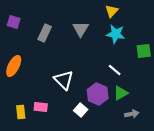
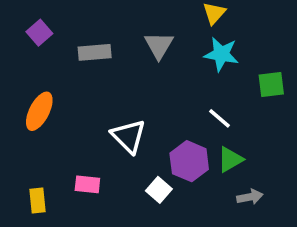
purple square: (14, 22) -> (39, 33), turned 32
gray rectangle: (45, 33) -> (95, 52), turned 60
yellow rectangle: (21, 112) -> (37, 200), moved

